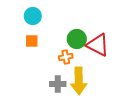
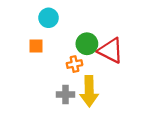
cyan circle: (33, 16) -> (49, 18), moved

